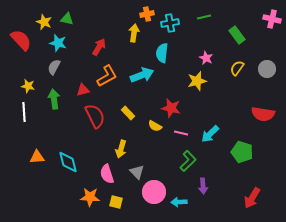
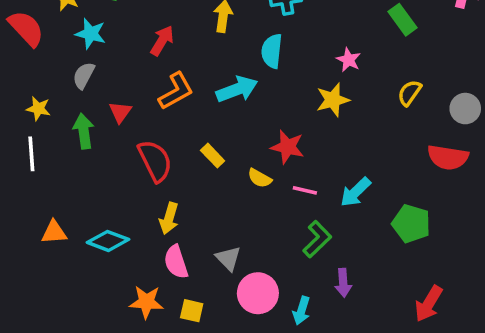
yellow semicircle: (237, 68) -> (409, 93), moved
gray circle: (267, 69) -> (465, 109), moved
red triangle: (83, 90) -> (120, 112), moved, turned -40
yellow arrow: (121, 149) -> (169, 218), moved
cyan diamond: (68, 162) -> (108, 241), turned -55
cyan arrow: (179, 202) -> (301, 311), turned -70

